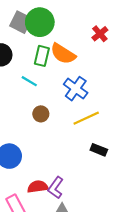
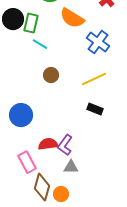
green rectangle: (42, 56) -> (31, 23), moved
blue cross: (76, 89) -> (98, 42), moved
black rectangle: (99, 150) -> (95, 109), moved

